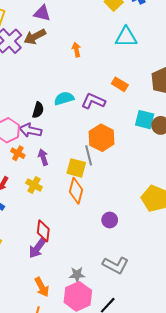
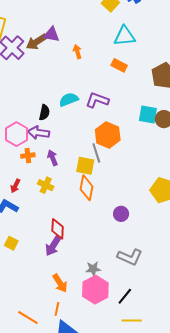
purple triangle: (42, 13) -> (51, 34), moved
orange rectangle: (120, 84) -> (119, 65), moved
orange cross: (18, 153) -> (28, 156), turned -32

